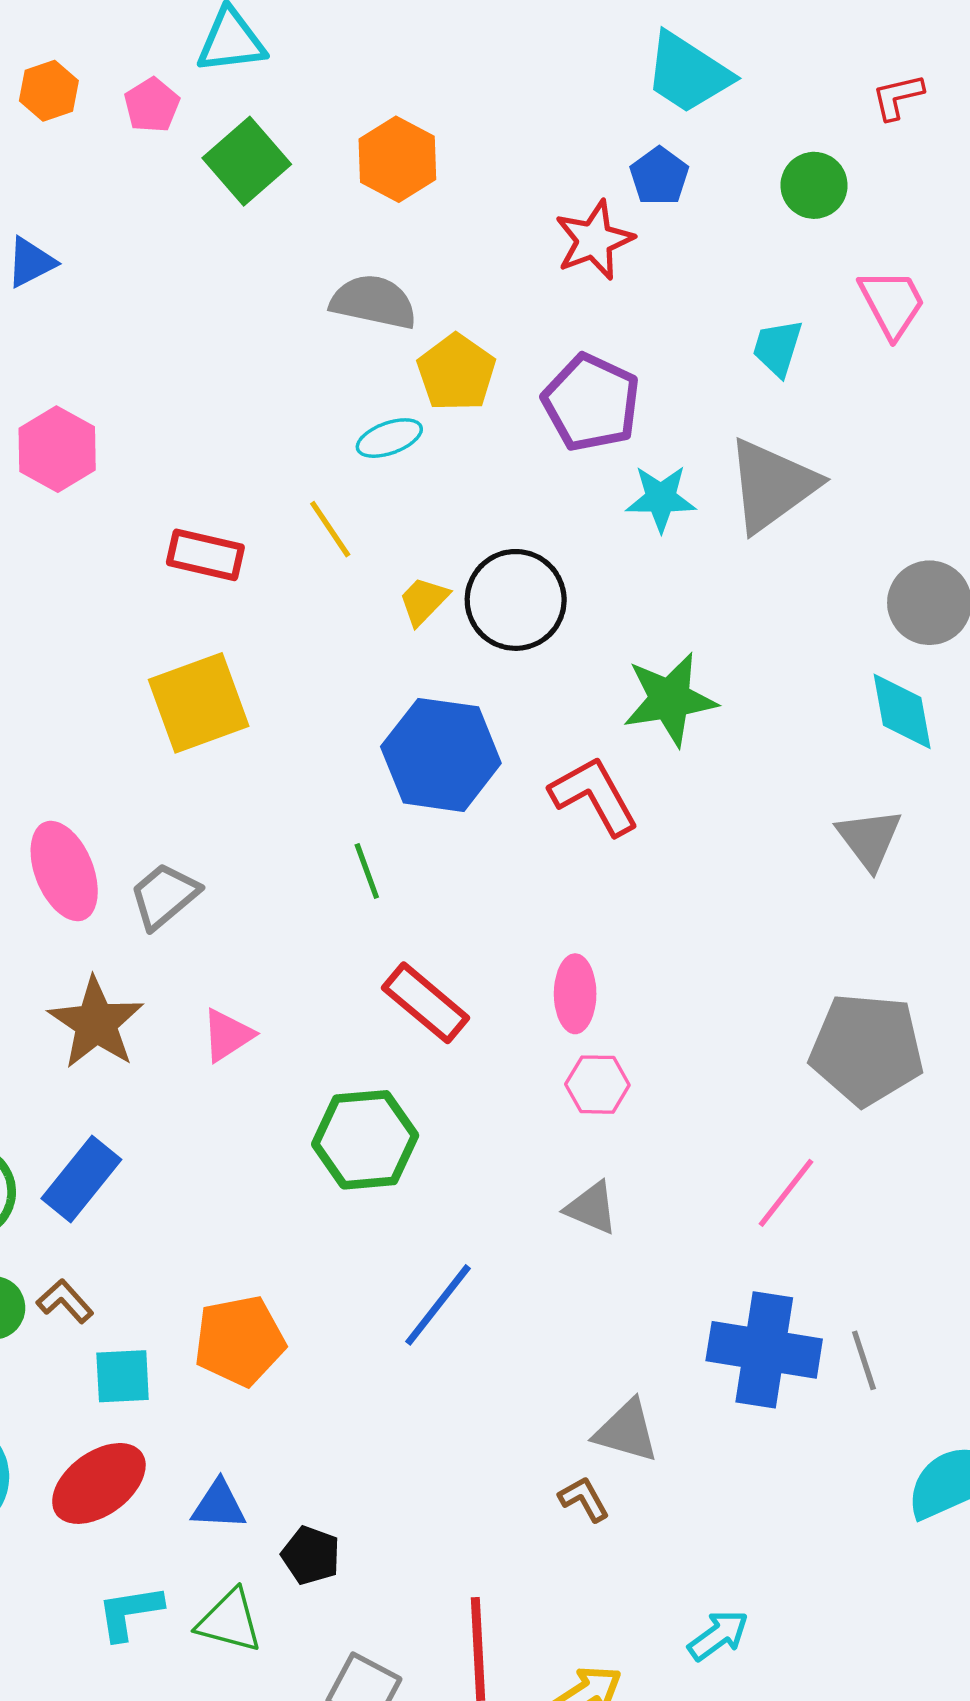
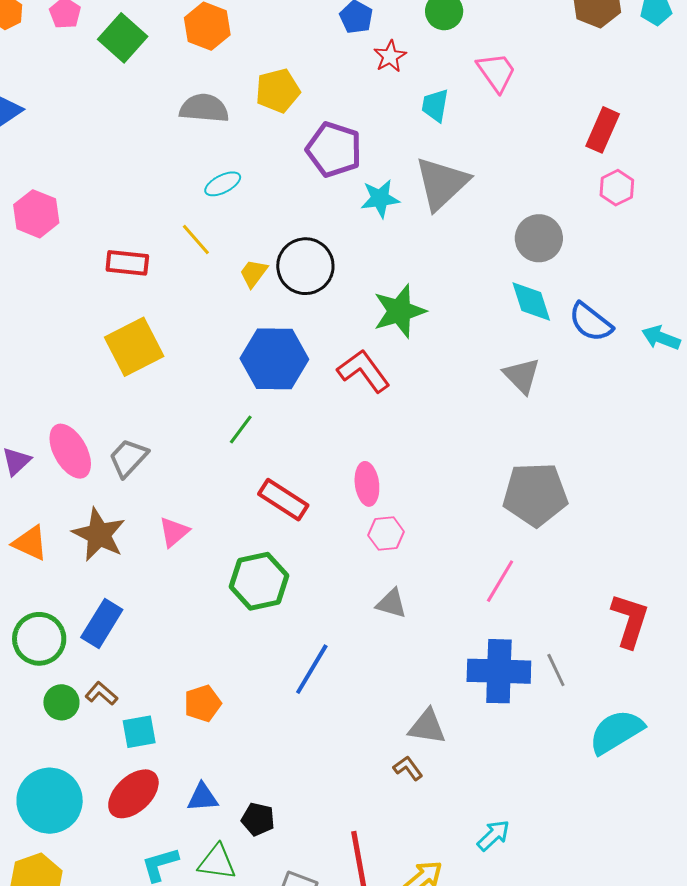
red star: (594, 240) -> (390, 56), moved, size x0.7
yellow pentagon: (456, 373) -> (278, 91), moved, turned 30
green line: (367, 871) -> (241, 430), turned 64
orange pentagon: (240, 1341) -> (203, 703), size x0.7

